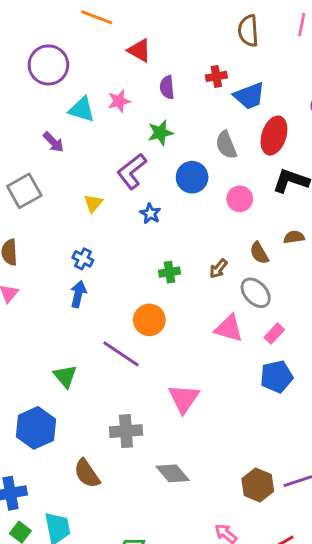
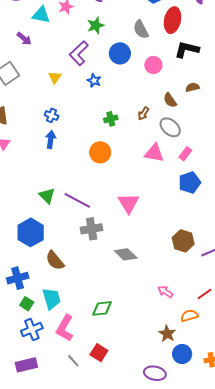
purple line: (121, 354) -> (77, 200), moved
brown semicircle: (87, 473) -> (55, 260), moved
brown hexagon: (258, 485) -> (183, 241), moved

